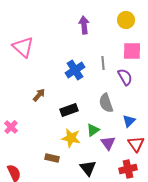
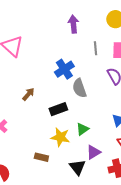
gray line: (103, 63) -> (95, 48), moved
gray semicircle: (106, 103) -> (79, 88), moved
purple triangle: (108, 143) -> (93, 152), moved, turned 35

